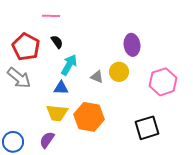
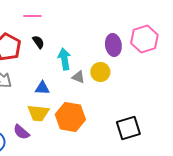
cyan arrow: (69, 65) -> (64, 59), moved, turned -40
pink hexagon: (163, 82) -> (144, 39), moved
purple semicircle: (47, 140) -> (21, 132), moved, turned -84

